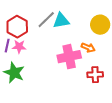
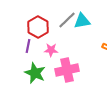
pink star: (19, 47) -> (51, 50), moved
pink cross: (69, 57) -> (67, 70), moved

